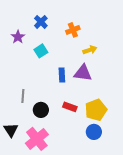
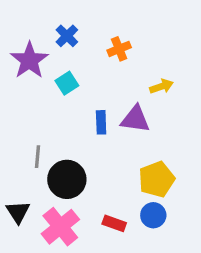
purple star: (18, 37) -> (29, 60), size x1.6
yellow arrow: (90, 50) -> (161, 86), moved
red rectangle: (70, 107) -> (114, 223), moved
black circle: (41, 110) -> (67, 179), size x1.5

